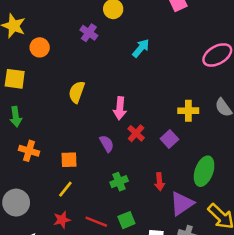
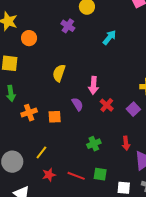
purple semicircle: (107, 144) -> (77, 104), moved
orange cross: (29, 151) -> (29, 113), moved, turned -35
orange square: (69, 160) -> (55, 117), moved
yellow line: (65, 189) -> (41, 152), moved
green square: (126, 220) -> (100, 174), turned 32

